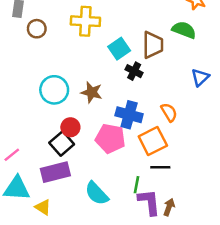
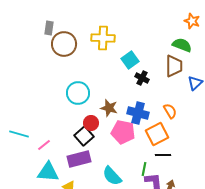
brown circle: (37, 29) -> (64, 44), size x1.6
brown trapezoid: (153, 45) -> (174, 66), moved
brown star: (92, 92) -> (109, 108), moved

